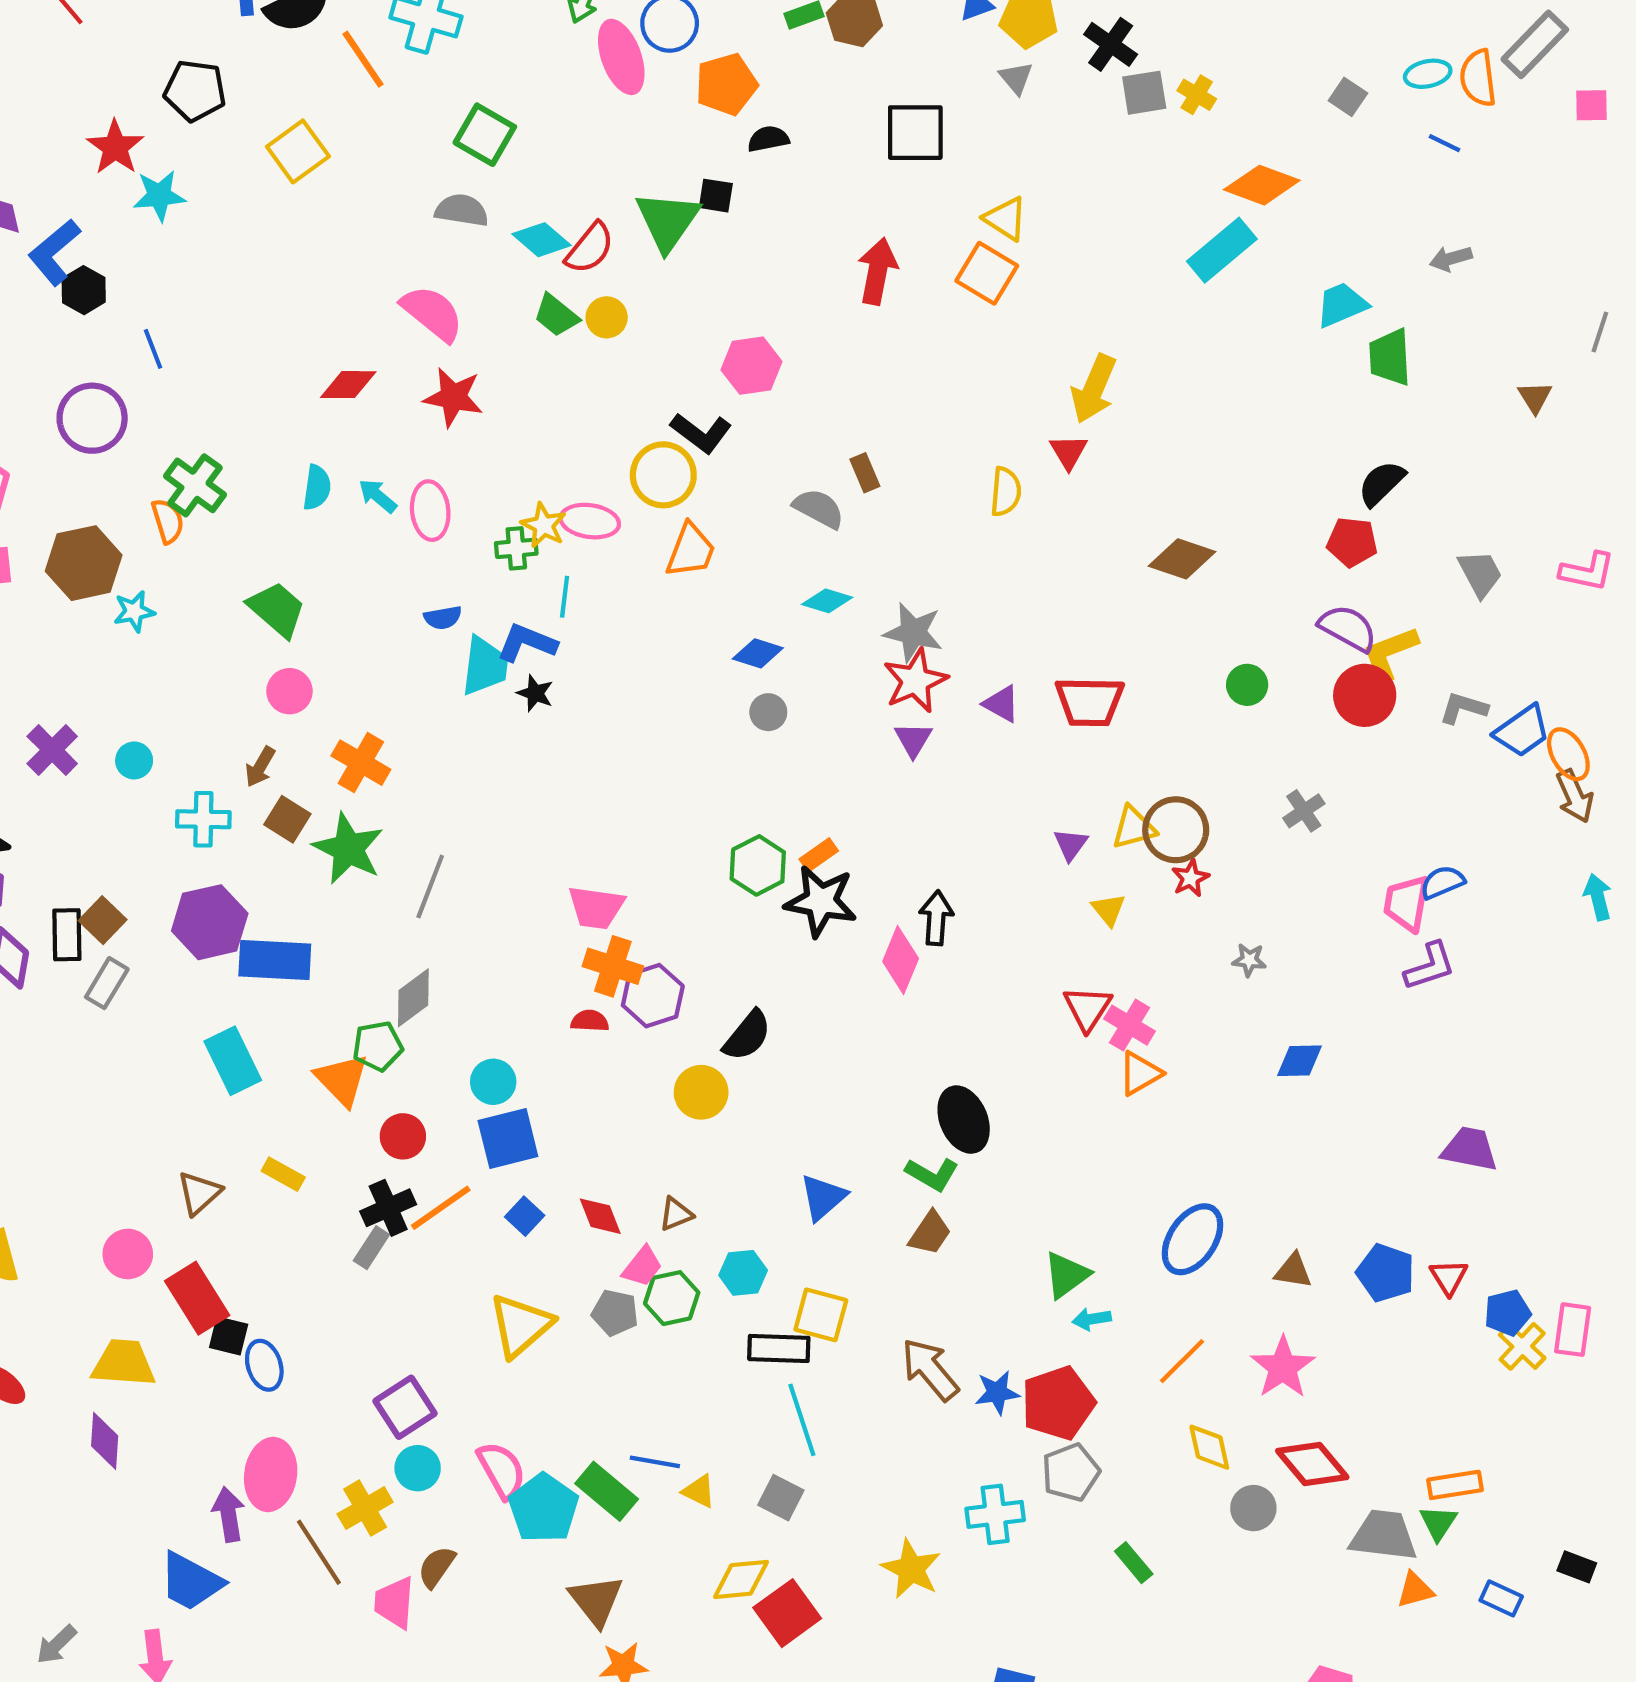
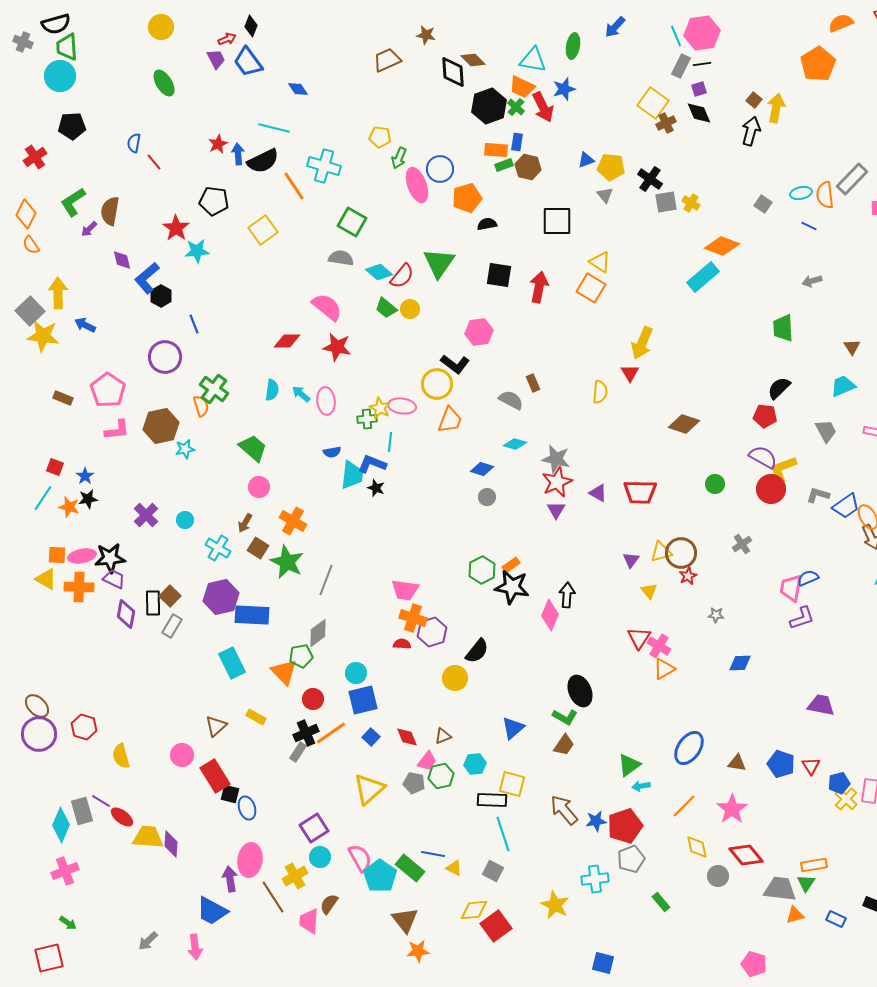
black square: (716, 196) -> (499, 275), moved, size x1.5
cyan trapezoid: (1342, 305) -> (843, 386), moved
cyan cross: (203, 819) -> (218, 548), turned 30
yellow trapezoid: (124, 1363) -> (148, 837), moved

